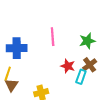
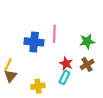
blue cross: (17, 48) -> (34, 42), moved
cyan rectangle: (81, 77) -> (64, 77), moved

